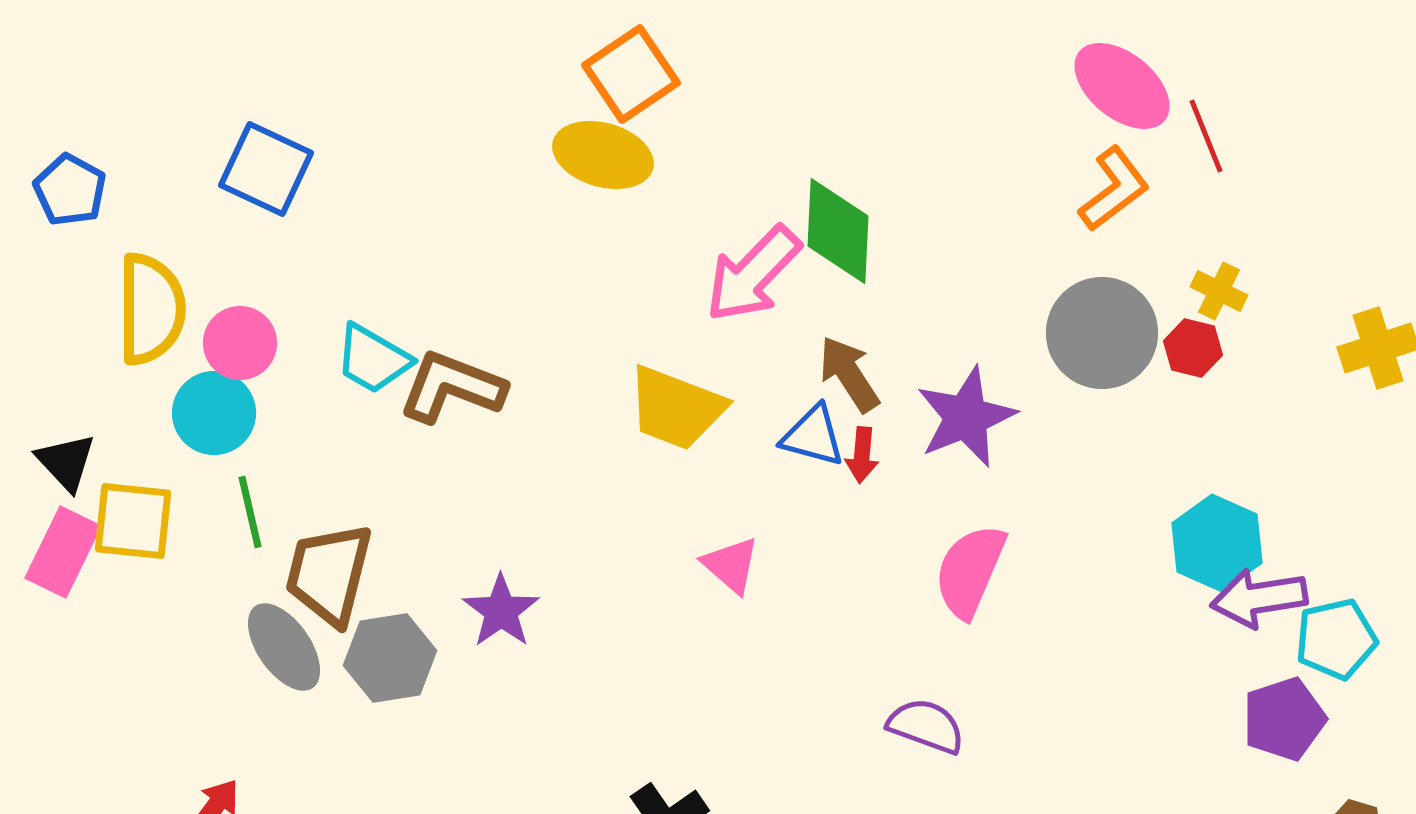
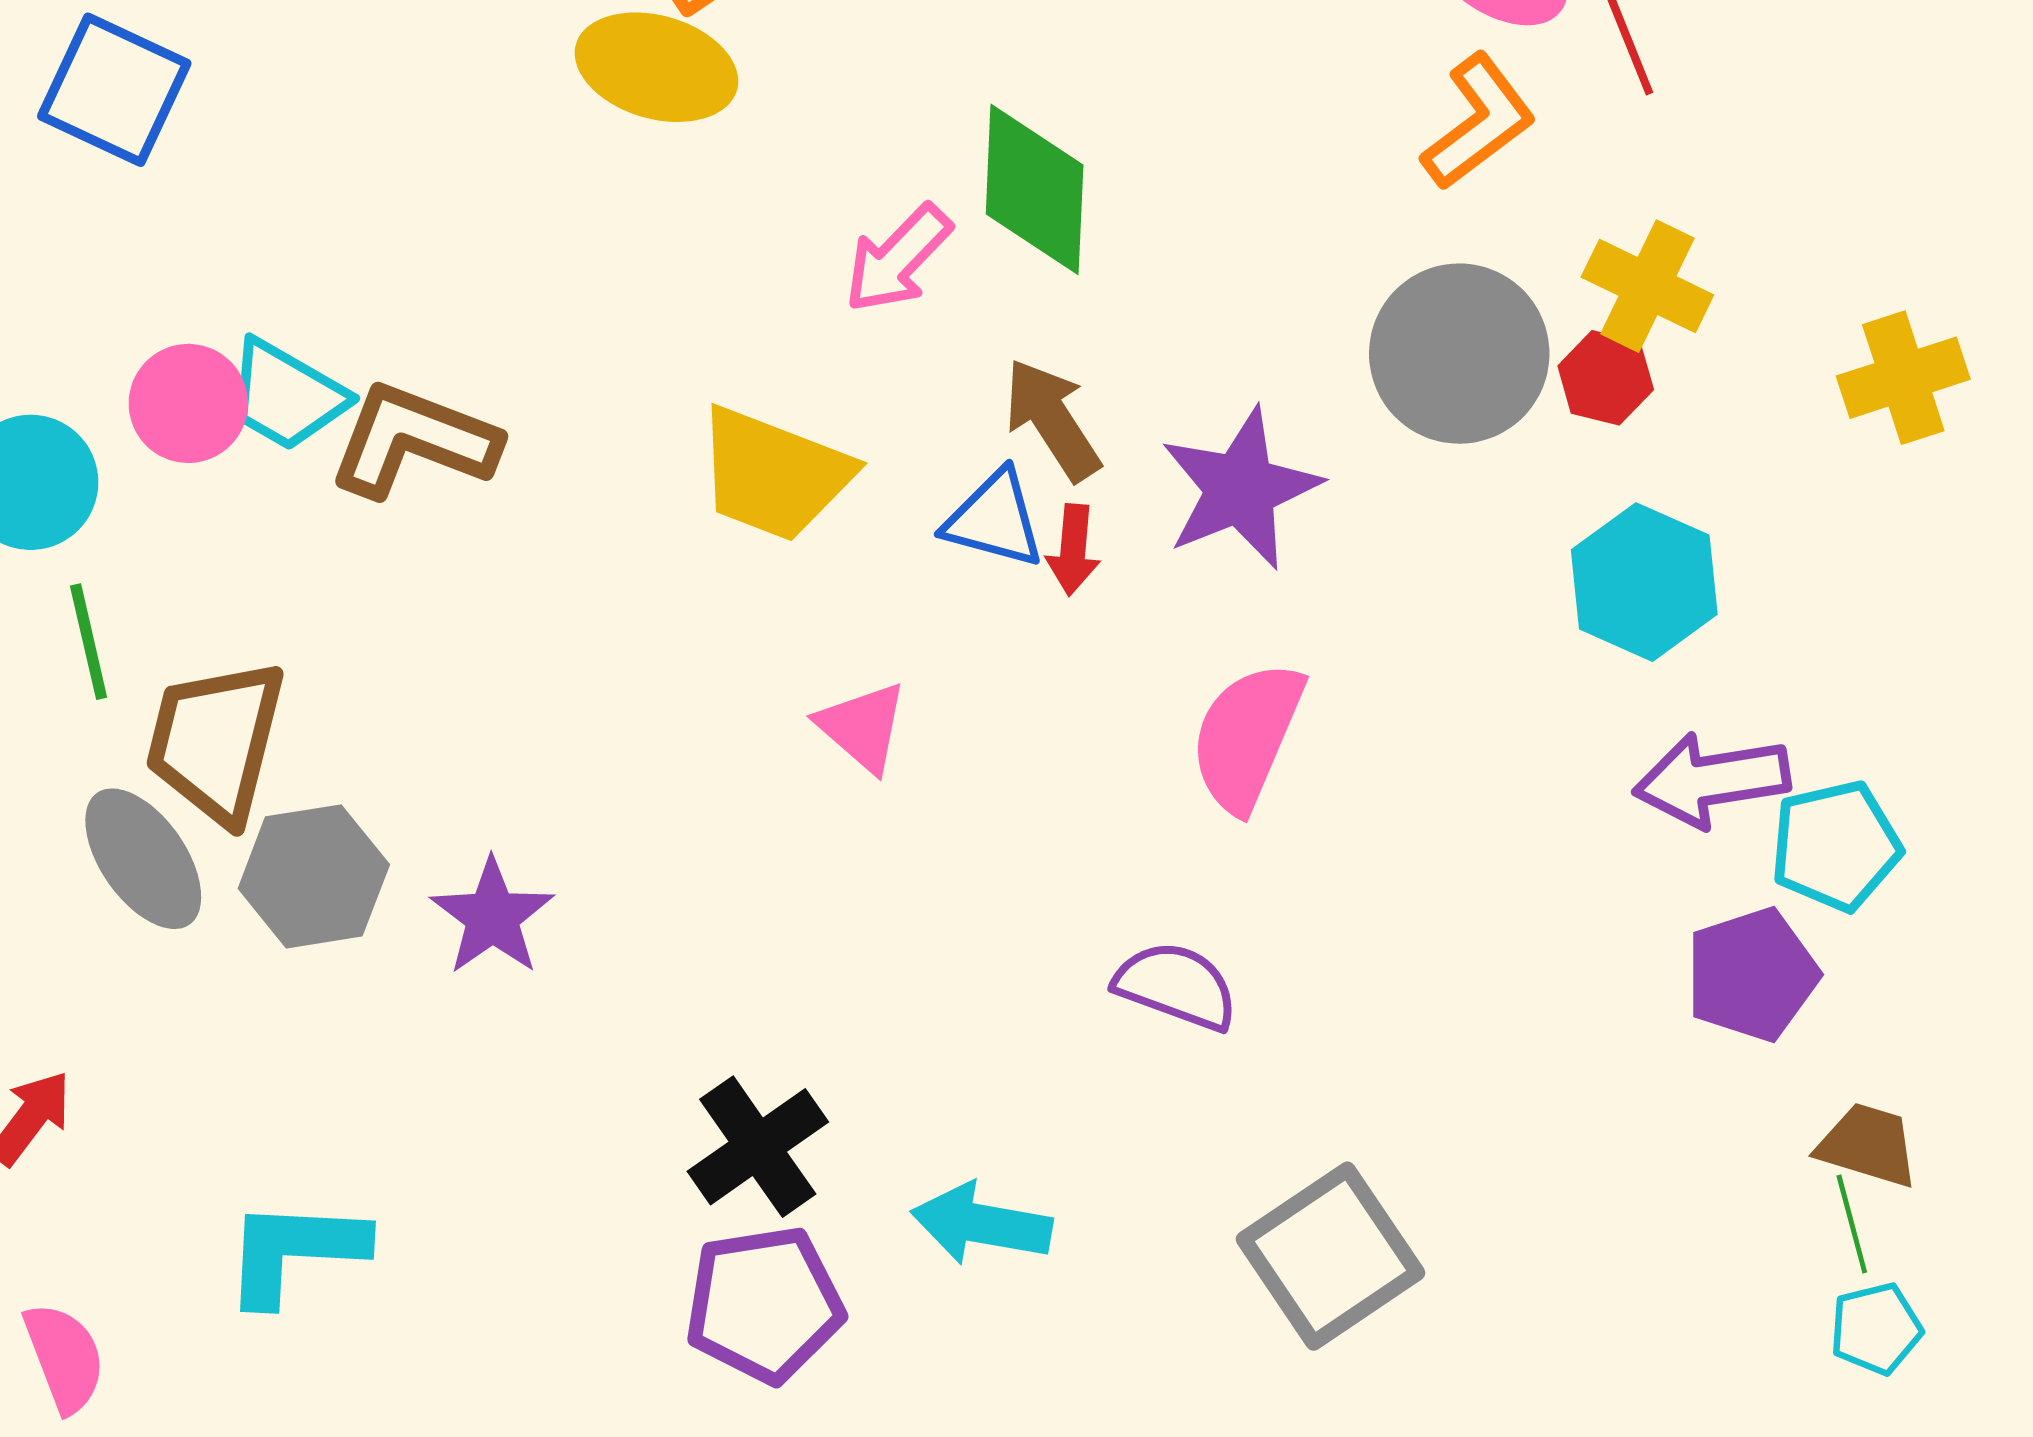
pink arrow: (753, 274) -> (898, 259), size x0.7
yellow cross: (1219, 291) -> (1647, 286), size x1.4
pink circle: (240, 343) -> (188, 403), moved
cyan hexagon: (1217, 543) -> (1644, 582), moved
purple star: (501, 611) -> (492, 917), moved

